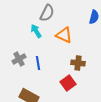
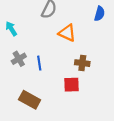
cyan arrow: (36, 31) -> (11, 29), moved
red square: (68, 83) -> (72, 85), turned 35

